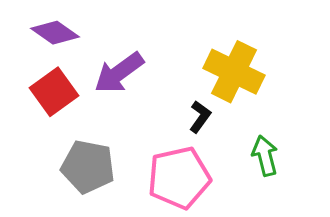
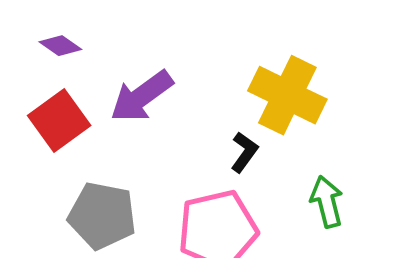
purple diamond: (55, 33) -> (60, 46), size x0.7

